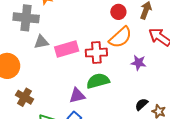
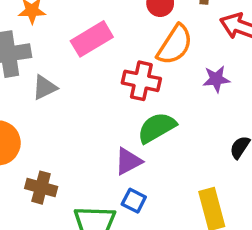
pink rectangle: (67, 49) -> (92, 39), moved
red cross: (96, 53) -> (141, 81), turned 30

